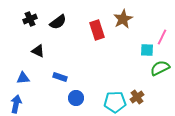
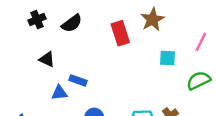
cyan square: (147, 50) -> (167, 58), moved
blue rectangle: (60, 77) -> (78, 80), moved
blue triangle: (23, 78) -> (59, 93), moved

